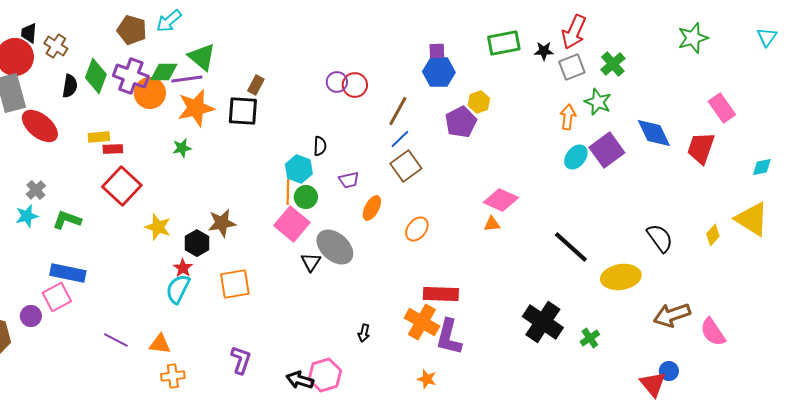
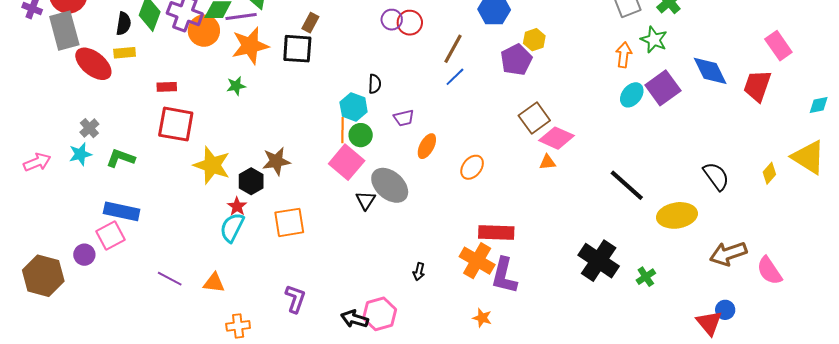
yellow rectangle: (99, 137) -> (125, 53), moved
brown square: (406, 166) -> (534, 118), moved
red square: (122, 186) -> (176, 124), turned -33
yellow star: (158, 227) -> (212, 165), size x1.4
orange cross: (173, 376) -> (238, 326), moved

